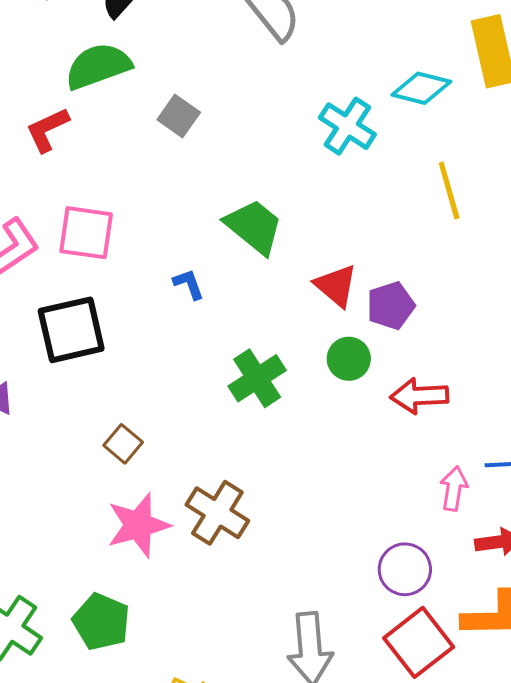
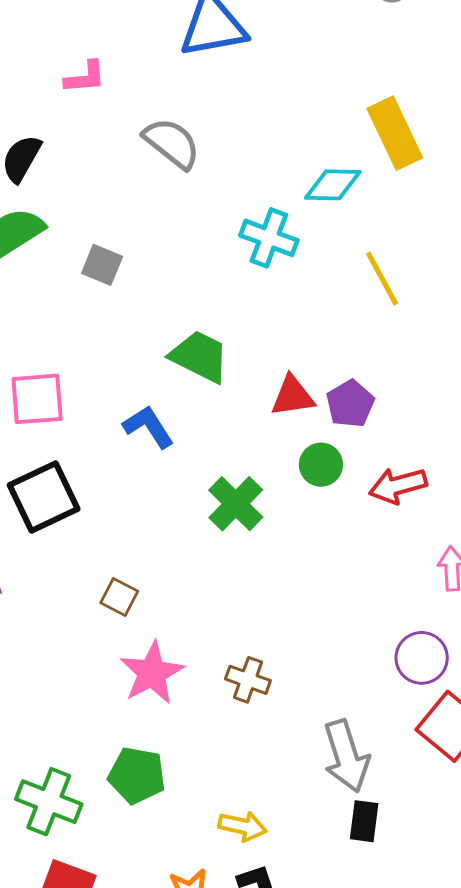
blue L-shape: (189, 284) -> (148, 427), size x1.5
red triangle: (336, 286) -> (293, 396), turned -36
brown cross: (217, 513) -> (248, 680), moved, size x0.7

